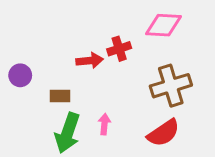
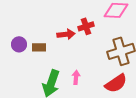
brown rectangle: (60, 96) -> (39, 47), moved

